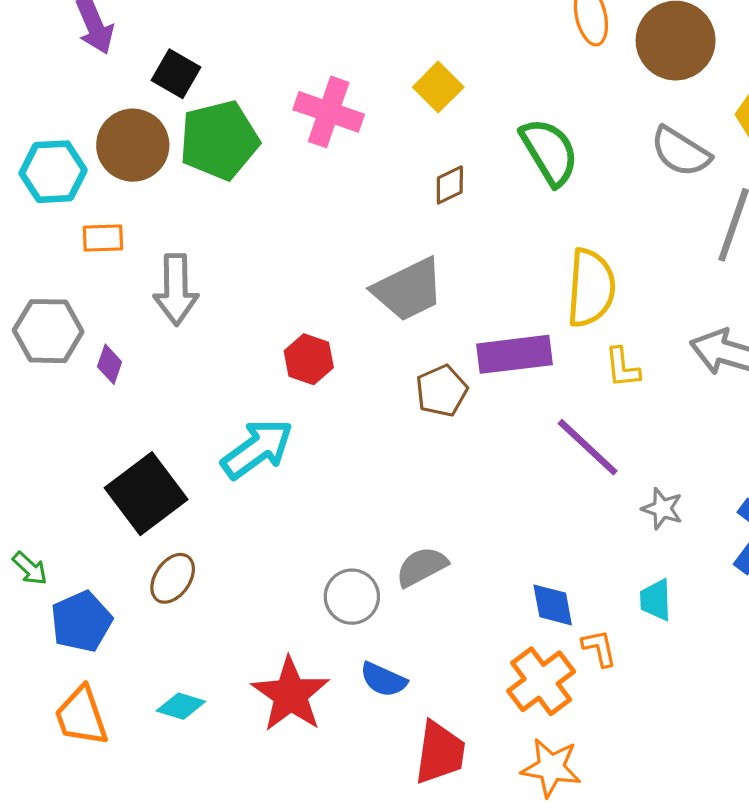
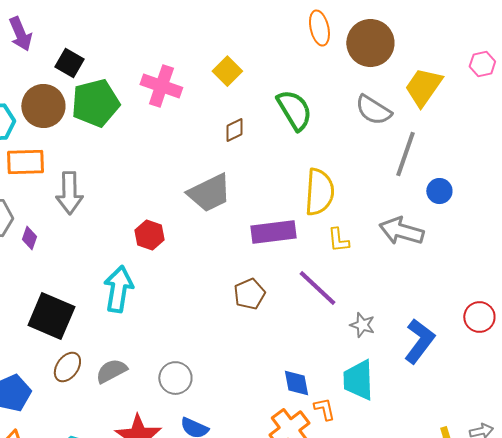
orange rectangle: (103, 238) -> (25, 162), size x1.5
brown pentagon: (442, 391) -> (249, 294), moved
cyan arrow: (257, 449) -> (118, 289), turned -45
black square: (146, 494) -> (51, 316), turned -30
gray semicircle: (422, 567) -> (111, 371), moved
cyan trapezoid: (656, 600) -> (358, 380), size x1.6

